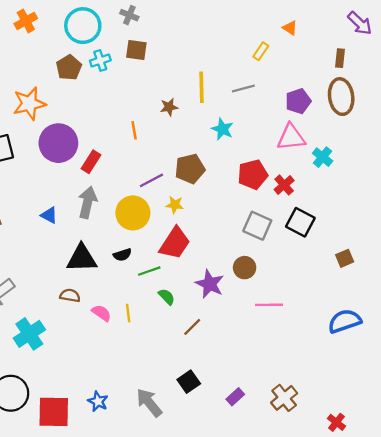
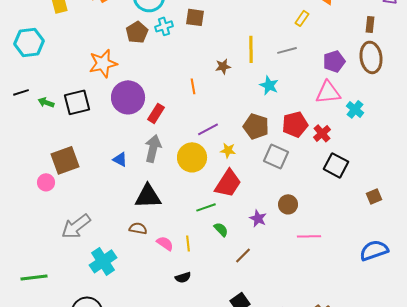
brown pentagon: (190, 169) -> (256, 126), moved, turned 30
gray square: (257, 226) -> (276, 156), moved
black semicircle: (122, 255) -> (183, 277), moved
purple star: (210, 284) -> (258, 218), size x0.7

